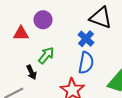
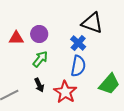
purple circle: (43, 20) -> (39, 34), moved
black arrow: (31, 72) -> (39, 85), moved

